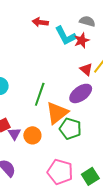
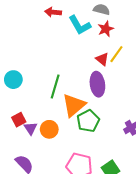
red star: (82, 40) -> (106, 29), moved
purple ellipse: (81, 93) -> (97, 84), turned -60
green pentagon: (70, 129) -> (88, 121), turned 30

